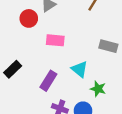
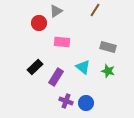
black rectangle: (13, 69) -> (35, 67), moved
green star: (98, 89) -> (108, 71), moved

